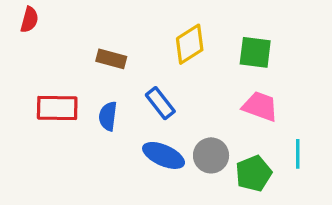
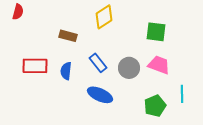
yellow diamond: (190, 44) -> (104, 17), moved
gray circle: (211, 155) -> (129, 68), moved

